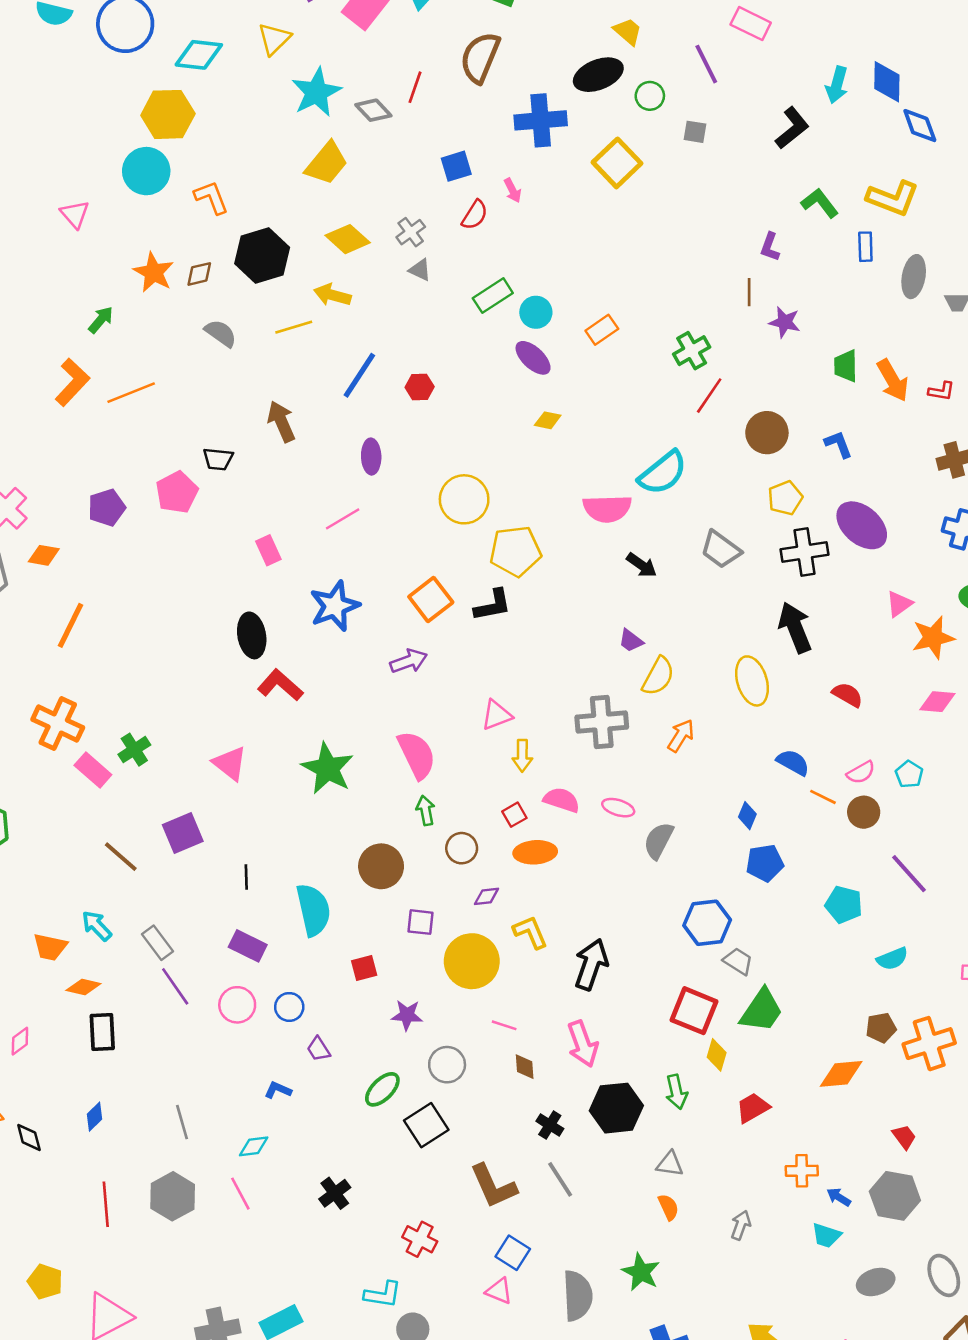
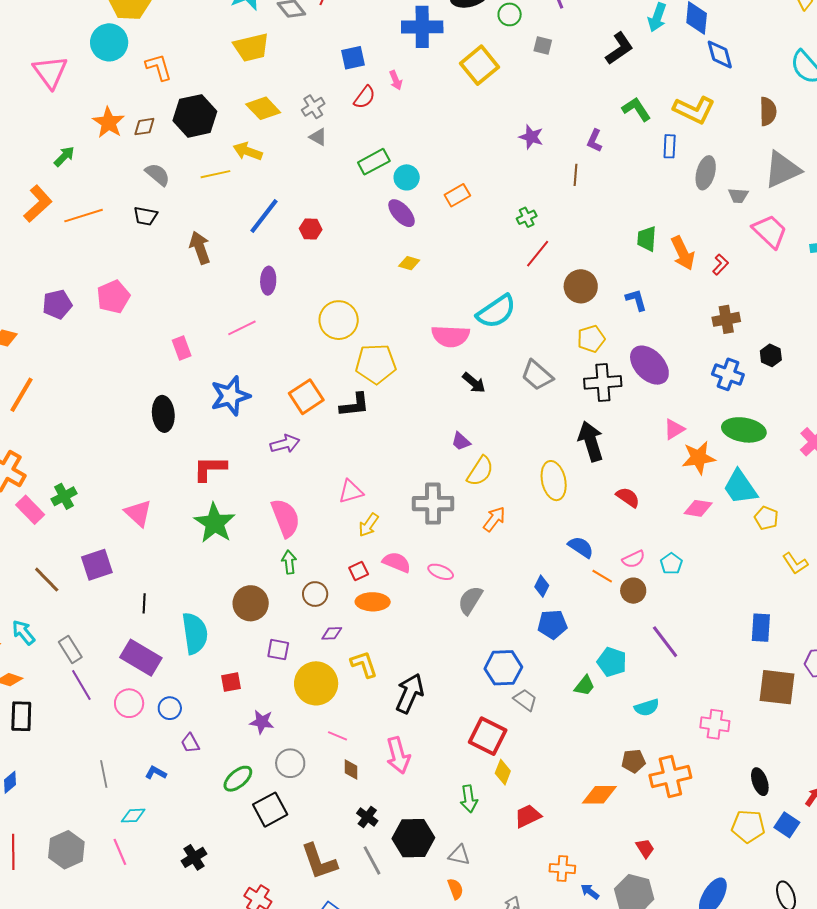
yellow trapezoid: (327, 163) -> (251, 47), turned 33
pink triangle: (75, 214) -> (50, 72), size x1.5
purple star: (785, 322) -> (531, 137), moved
green cross: (692, 351) -> (527, 217), size x0.7
red L-shape: (941, 391) -> (720, 265), turned -60
black trapezoid: (218, 459) -> (145, 216), moved
red L-shape: (280, 685) -> (210, 468), moved, turned -45
yellow arrow: (522, 756) -> (368, 525), turned 30
purple rectangle: (248, 946) -> (141, 658), size x1.4
green trapezoid: (762, 1010) -> (584, 686), moved, size x0.6
black hexagon: (616, 1108) -> (413, 838), moved
gray line: (182, 1122) -> (104, 774), moved

